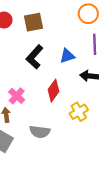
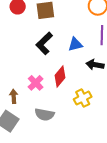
pink cross: (17, 96) -> (36, 83), moved

